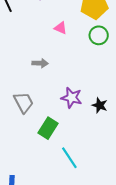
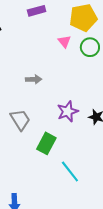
pink triangle: (61, 28) -> (64, 41), moved, turned 32
purple star: (72, 98) -> (68, 111), turned -30

